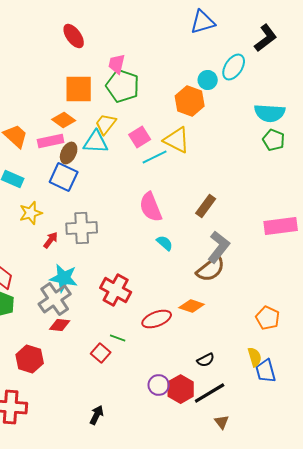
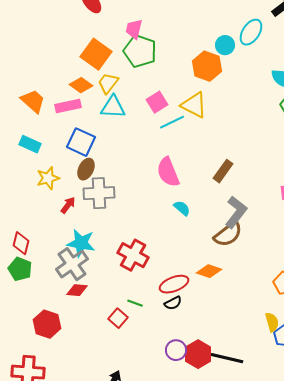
orange square: (79, 89) -> (96, 54), turned 36
yellow trapezoid: (106, 124) -> (108, 83), moved
brown ellipse: (69, 153) -> (86, 169), moved
black semicircle: (206, 360) -> (173, 303), moved
black line: (210, 393) -> (227, 358), turned 44

